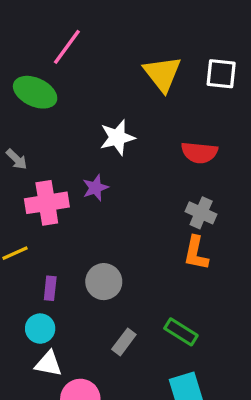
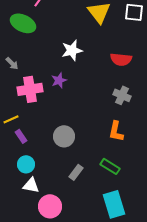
orange L-shape: (196, 253) -> (116, 131), moved
purple rectangle: (50, 288) -> (21, 136), moved, turned -40

